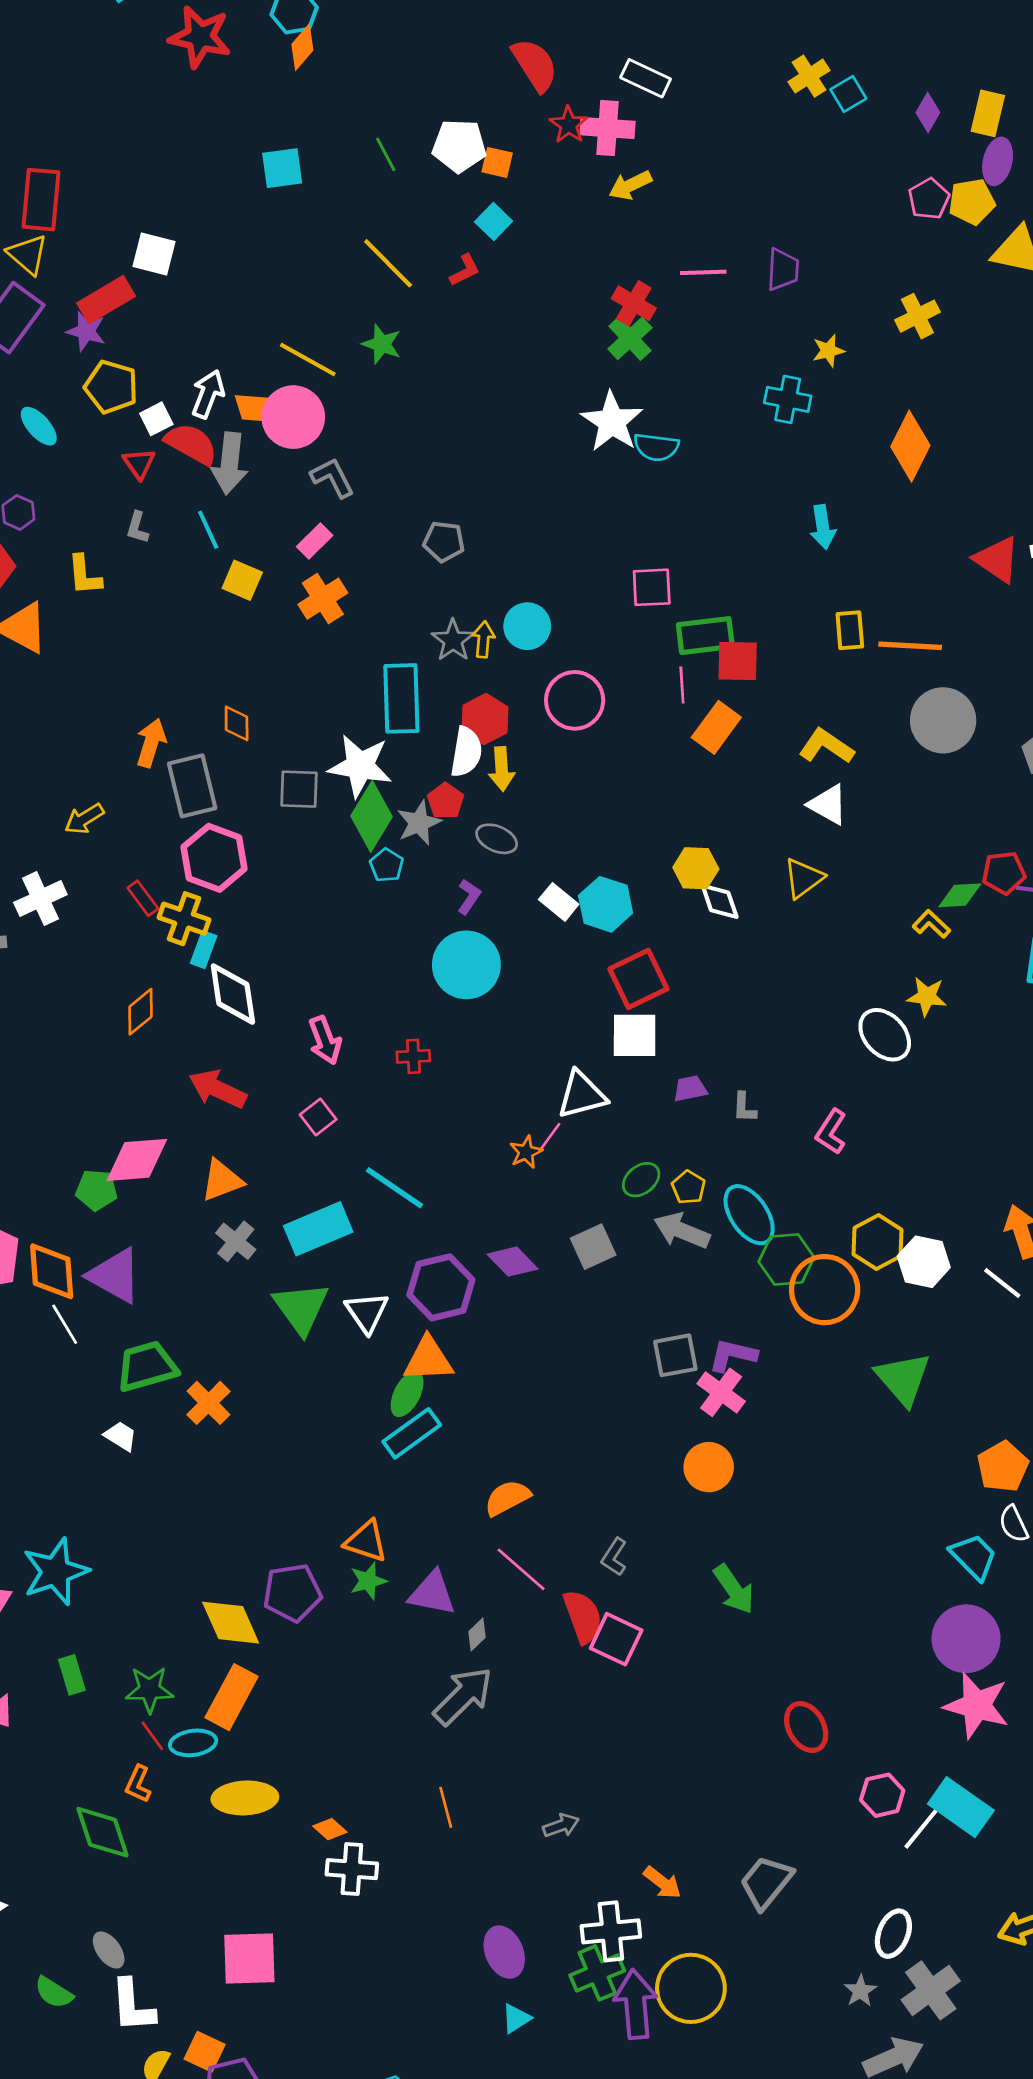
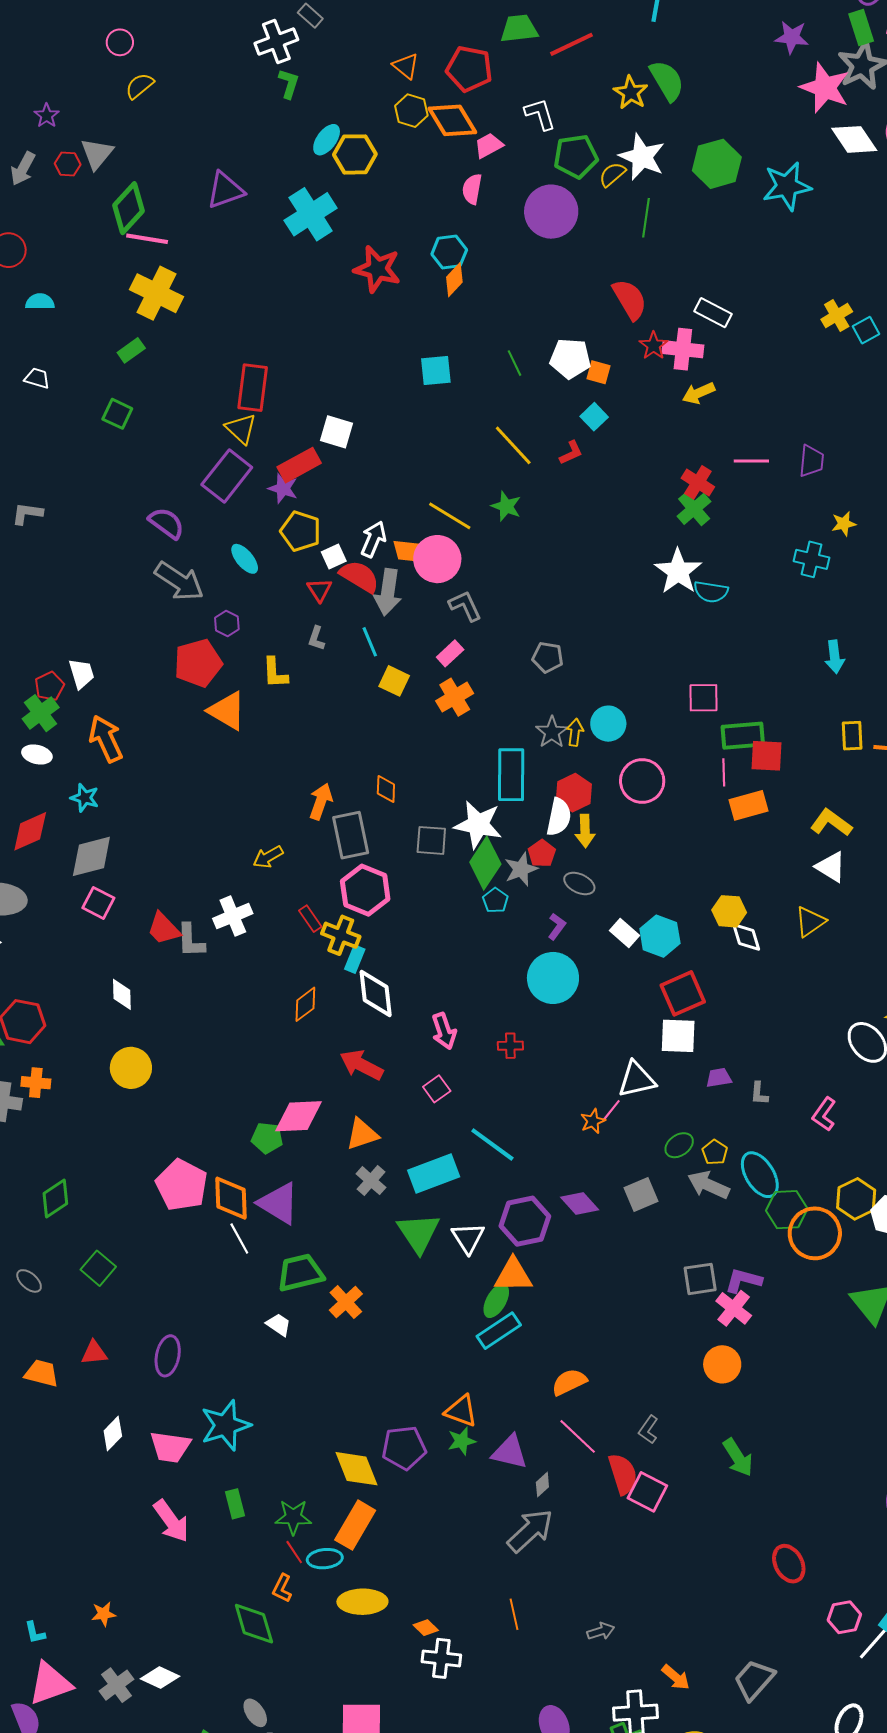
orange rectangle: (716, 727) -> (749, 805), turned 36

